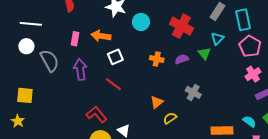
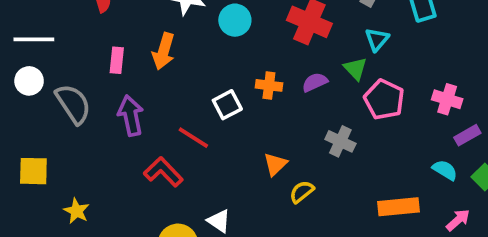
orange arrow: (101, 36) -> (164, 51), turned -78
pink pentagon: (250, 46) -> (384, 100), moved
white square: (115, 57) -> (227, 105), moved
pink cross: (253, 74) -> (447, 99), turned -35
red L-shape: (96, 114) -> (163, 172), moved
yellow star: (18, 121) -> (77, 211), moved
cyan semicircle: (249, 121) -> (445, 170), moved

